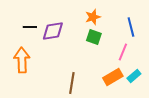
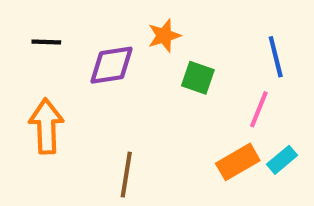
orange star: (93, 17) -> (164, 36), moved
black line: (30, 27) -> (46, 42), moved
brown line: (72, 83) -> (126, 175), moved

